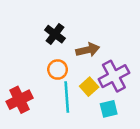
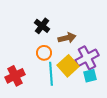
yellow square: (89, 87) -> (68, 66), size x1.5
cyan square: (109, 109) -> (90, 76), moved

